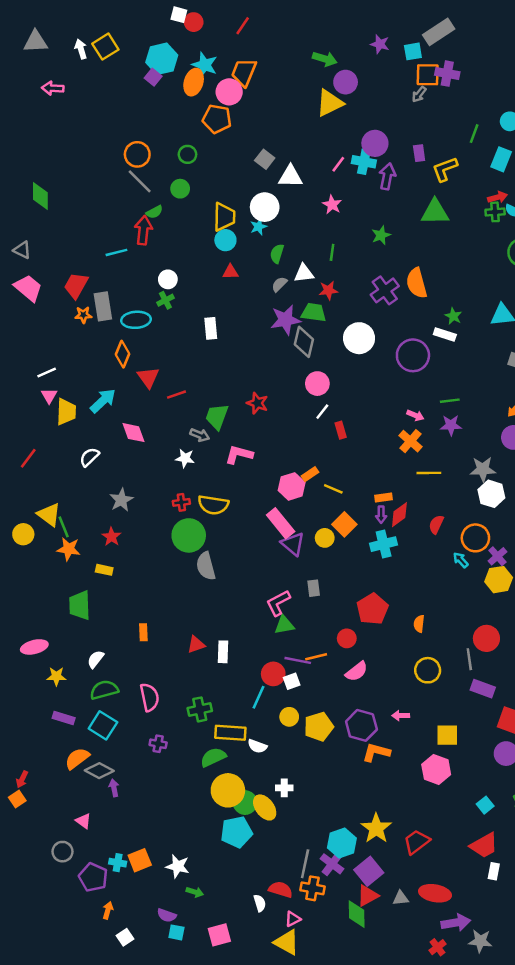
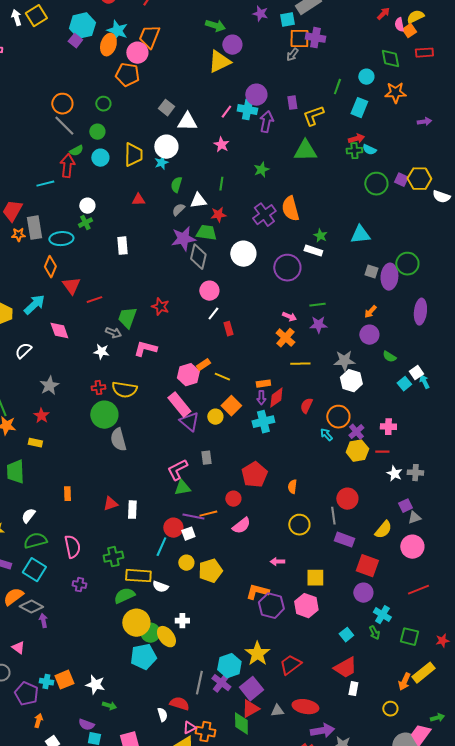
cyan circle: (225, 240) -> (100, 158), moved
purple hexagon: (361, 725) -> (271, 606), moved
orange cross: (312, 888) -> (205, 732), moved

